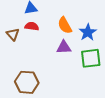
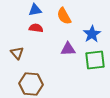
orange semicircle: (65, 25) -> (64, 16), moved
brown triangle: (13, 34) -> (17, 53), moved

